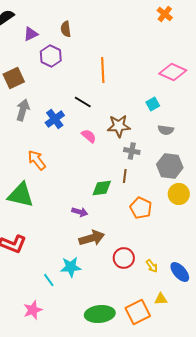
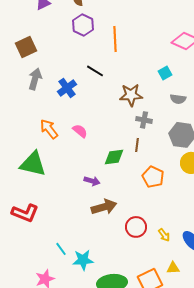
purple hexagon: (51, 56) -> (83, 25), moved
pink semicircle: (89, 136) -> (80, 131), moved
cyan star: (71, 267) -> (83, 260), moved

